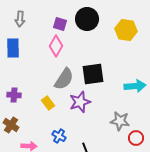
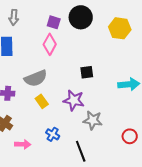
black square: (93, 74) -> (87, 72), size x0.6
gray semicircle: (64, 79) -> (36, 78), moved, turned 35
purple star: (80, 102) -> (74, 100), turned 30
gray star: (120, 121) -> (93, 120), moved

